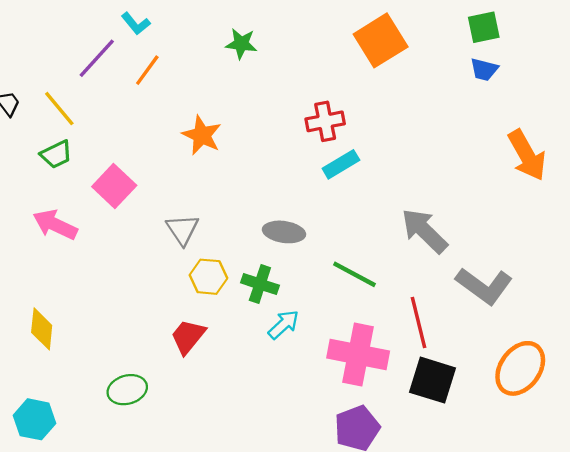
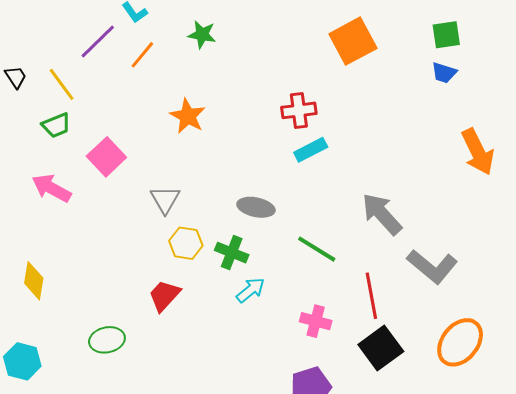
green star: (241, 44) -> (202, 35), moved
pink cross: (358, 355) -> (316, 321), size x0.6
black square: (432, 380) -> (381, 348), turned 33

